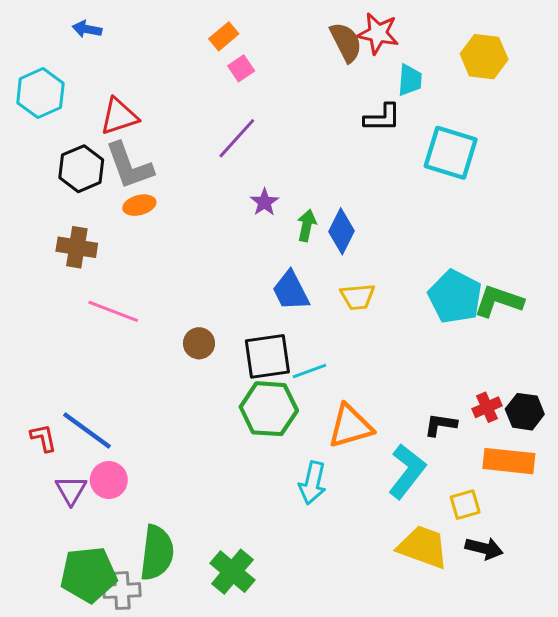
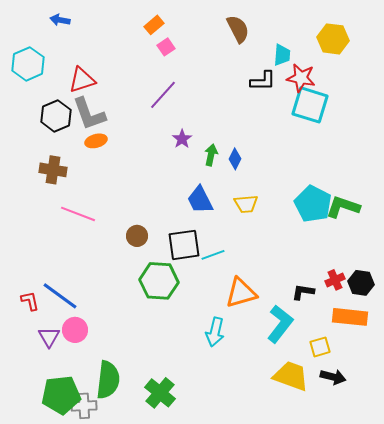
red star: (378, 33) -> (301, 78), moved
blue diamond: (342, 231) -> (235, 159), size x0.7
green hexagon: (269, 409) -> (159, 281), moved

